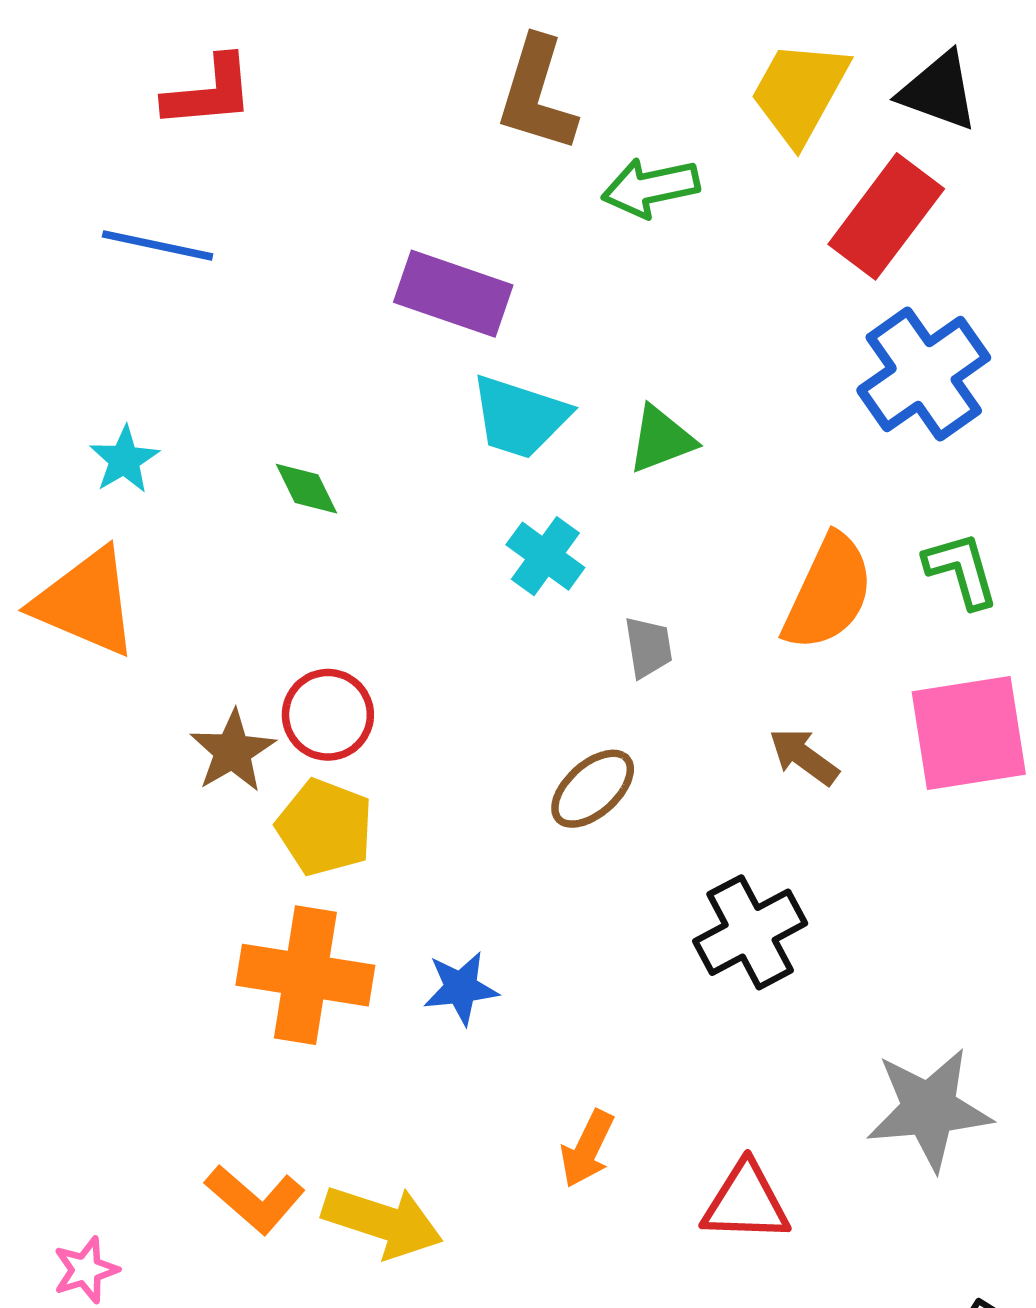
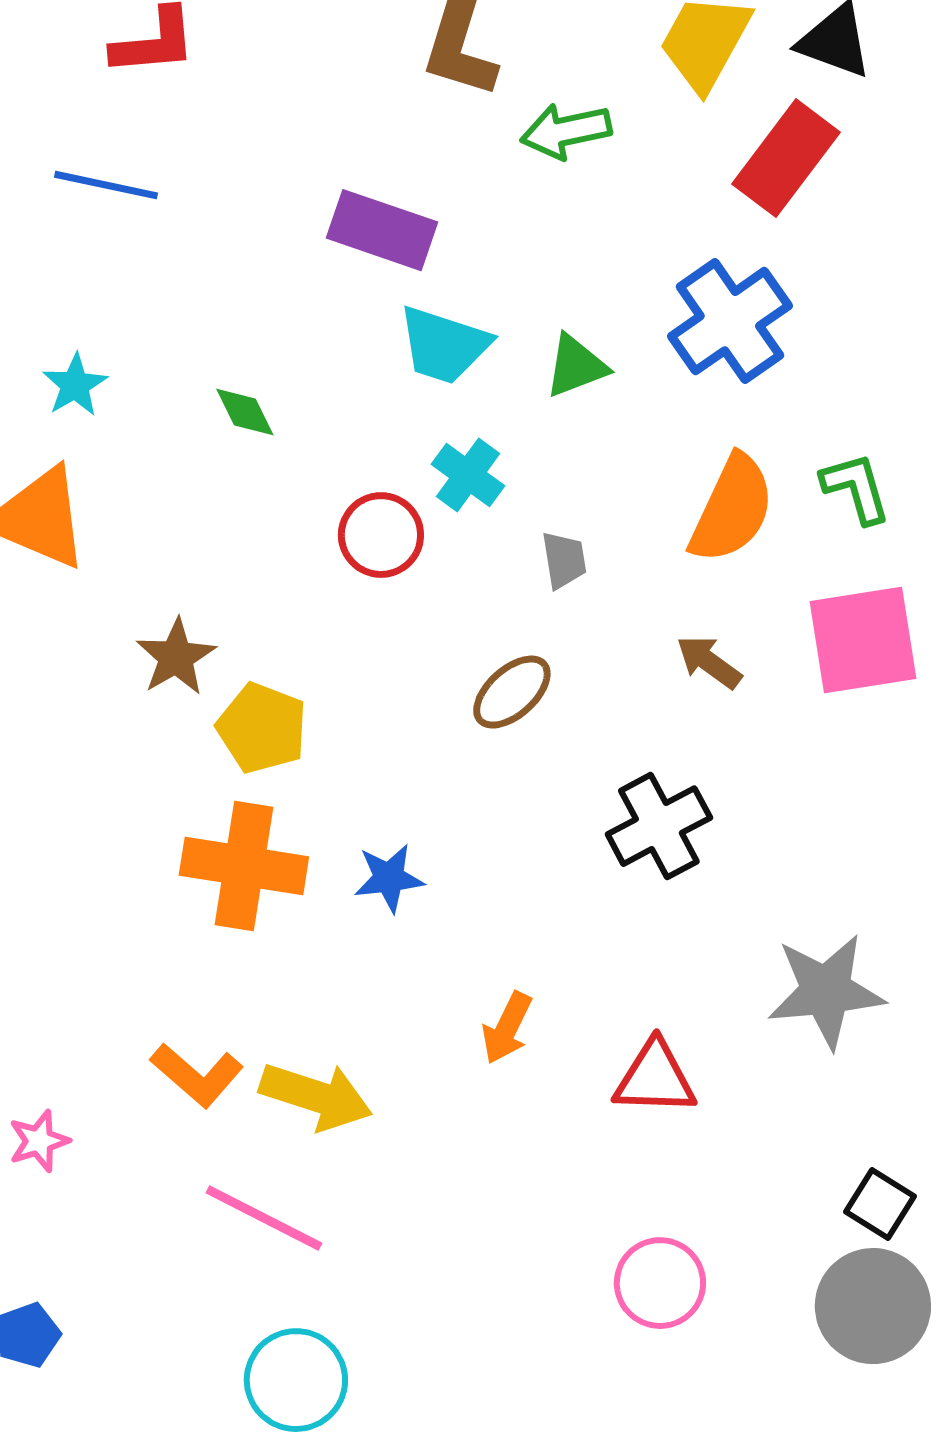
blue cross: (924, 374) -> (730, 321), moved
red circle: (328, 715) -> (381, 535), moved

